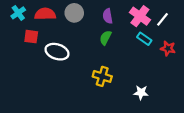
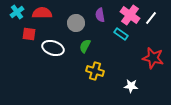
gray circle: (74, 13) -> (76, 23), moved
green semicircle: (105, 38) -> (85, 46), moved
cyan rectangle: (144, 39) -> (121, 34), moved
red star: (168, 48) -> (153, 58), moved, size x1.5

